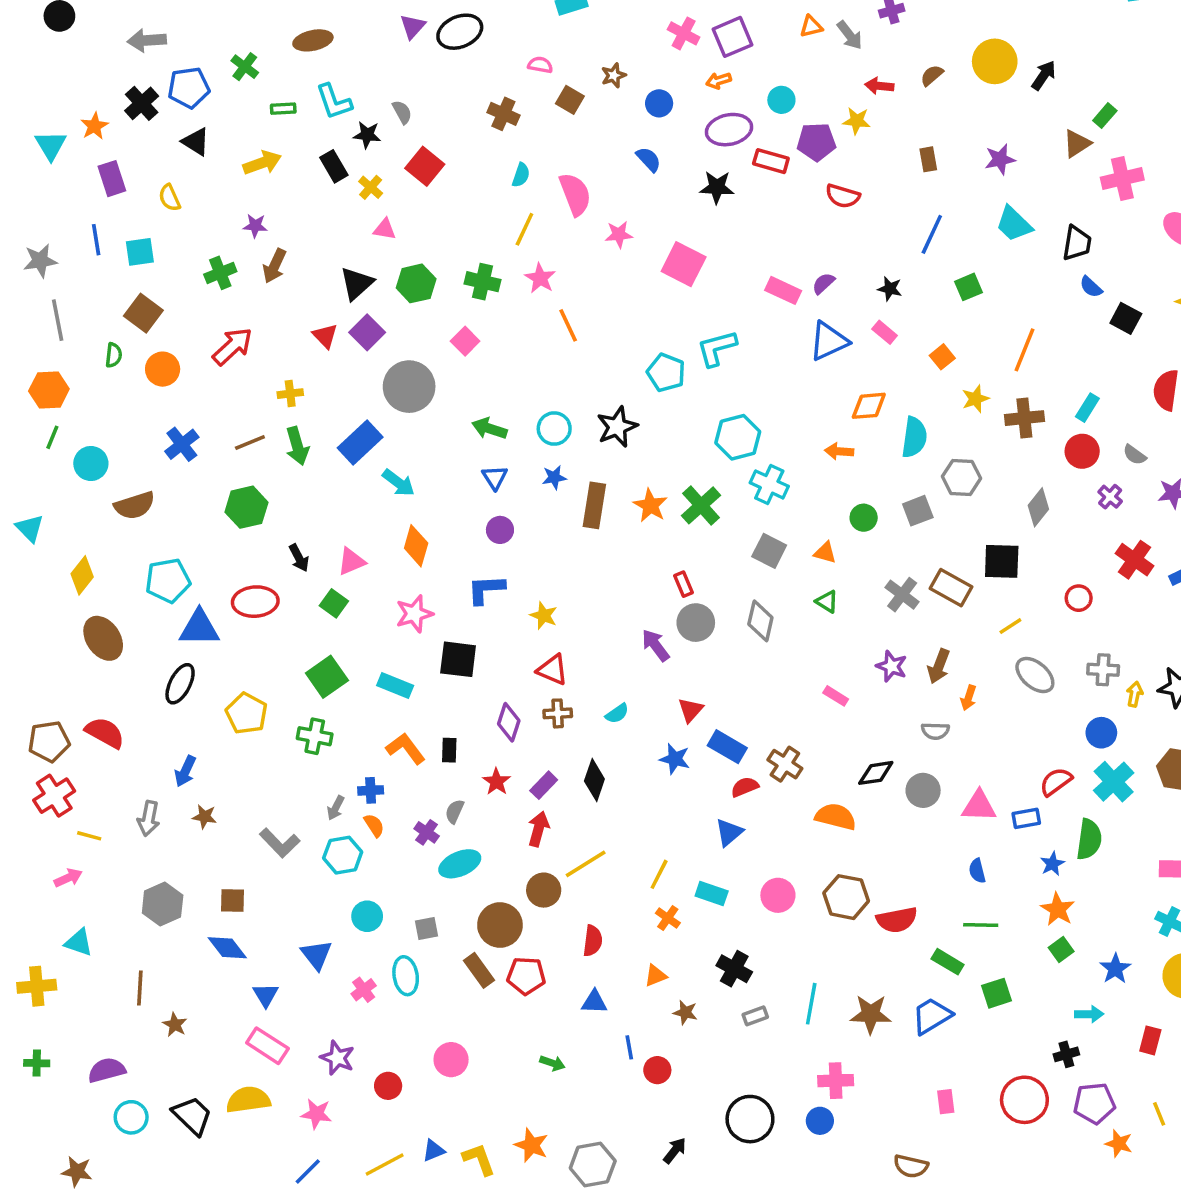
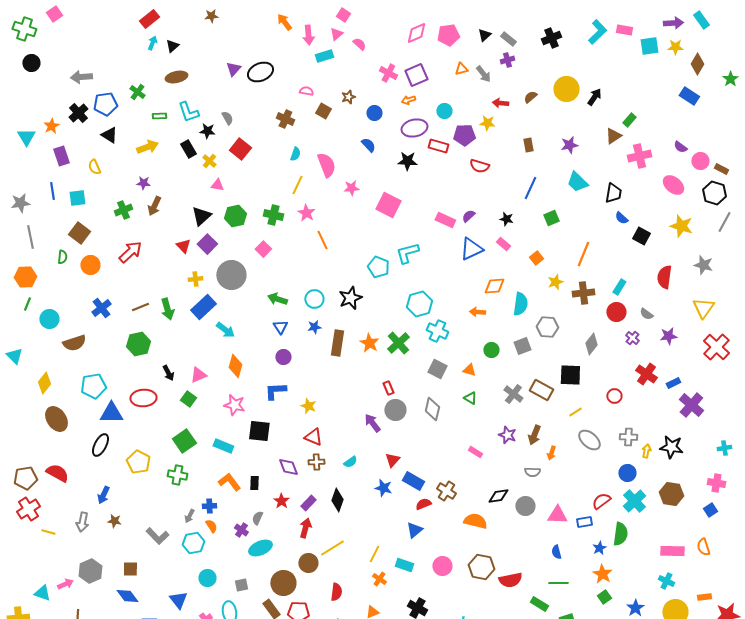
yellow cross: (290, 394) -> (195, 279), moved
pink star: (414, 614) -> (234, 405), turned 30
purple diamond: (509, 722) -> (288, 467), turned -40
pink arrow: (68, 878) -> (65, 584), moved

